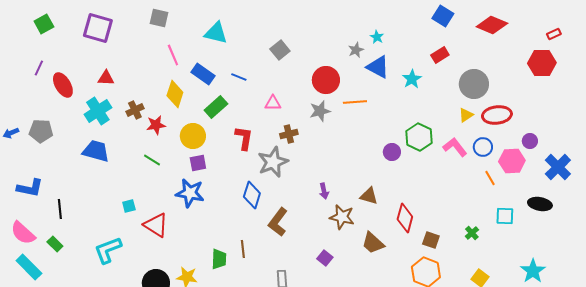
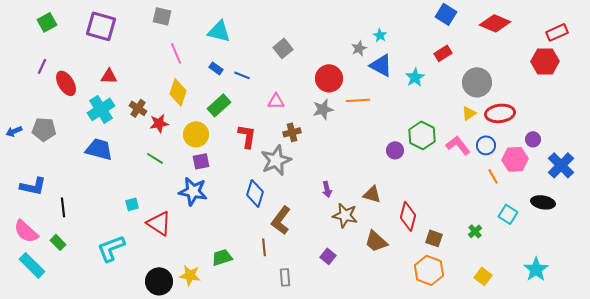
red rectangle: (554, 34) -> (557, 32), size x1.5
blue rectangle: (203, 74) -> (216, 68), moved, size x0.6
brown cross: (135, 110) -> (138, 108), turned -30
cyan square: (505, 216) -> (508, 214), turned 30
brown line: (243, 249) -> (264, 247), moved
green trapezoid: (219, 259) -> (222, 257), turned -110

